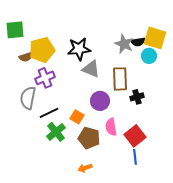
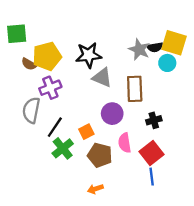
brown semicircle: (26, 57) -> (29, 64), turned 48
black cross: (137, 97) -> (154, 120), moved
black line: (49, 113) -> (55, 127), turned -30
orange square: (77, 117) -> (86, 132), turned 32

